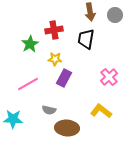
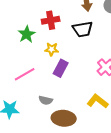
black trapezoid: (86, 39) -> (83, 29), turned -110

